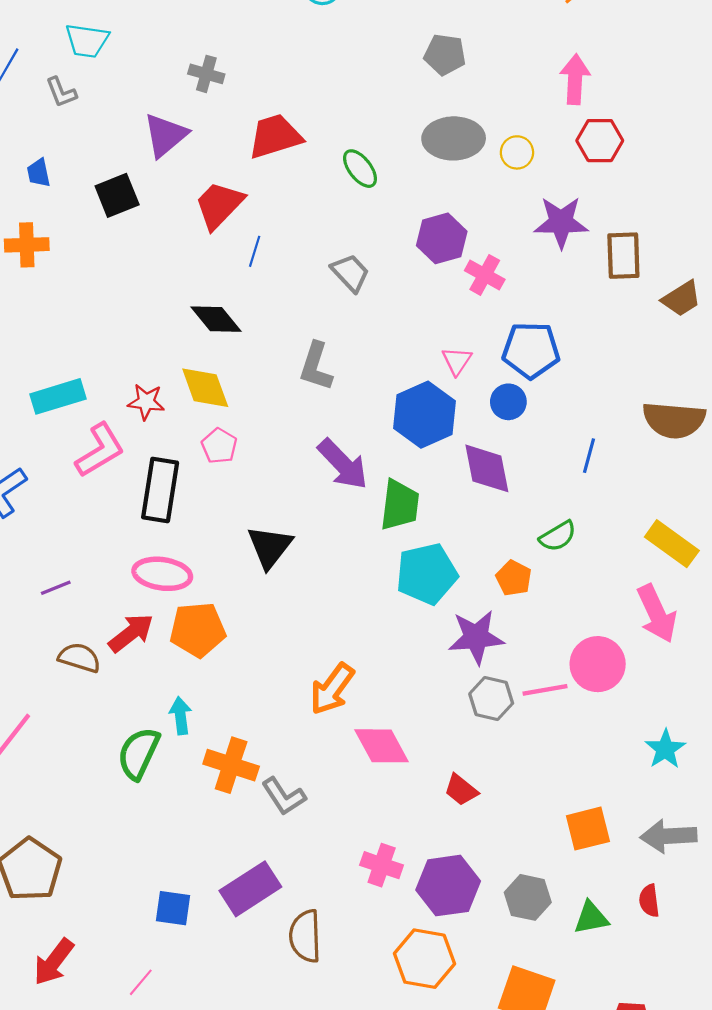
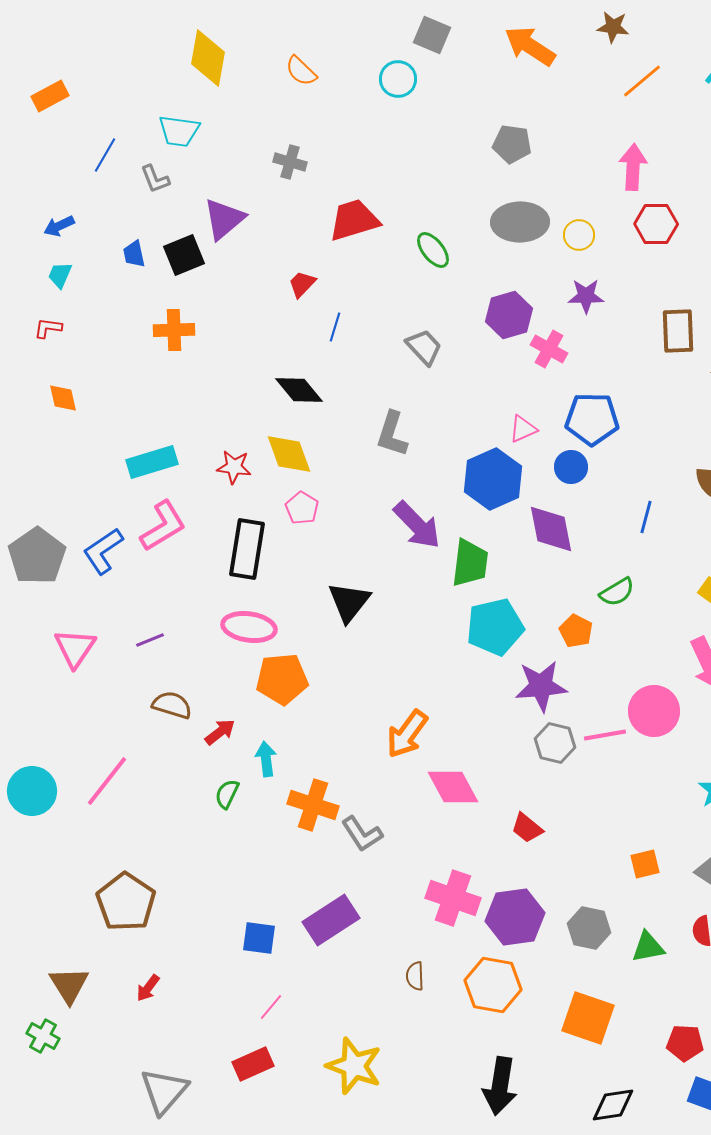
purple triangle: (165, 135) -> (224, 219), moved
black square: (117, 195) -> (184, 255), moved
red trapezoid: (219, 205) -> (302, 284), size x0.6
purple star: (561, 222) -> (586, 296), moved, size x0.7
orange cross: (27, 245) -> (174, 330), moved
pink triangle: (457, 361) -> (523, 429), turned 32
pink L-shape: (100, 450) -> (163, 526), moved
red arrow: (131, 633) -> (220, 732), moved, size x0.7
green semicircle: (139, 753) -> (227, 794), size x0.6
orange square: (588, 829) -> (645, 864), size x0.7
pink cross: (382, 865) -> (453, 898), size x1.4
brown semicircle: (305, 936) -> (415, 976), moved, size x0.6
red arrow: (54, 962) -> (148, 988), size x0.6
pink line: (141, 982) -> (271, 1007), moved

